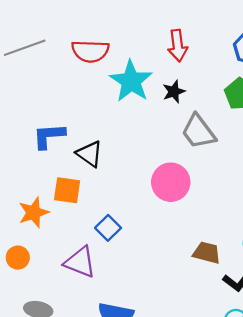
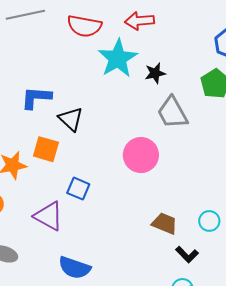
red arrow: (178, 46) -> (139, 21), moved, turned 84
blue square: (108, 228) -> (78, 189), turned -30

